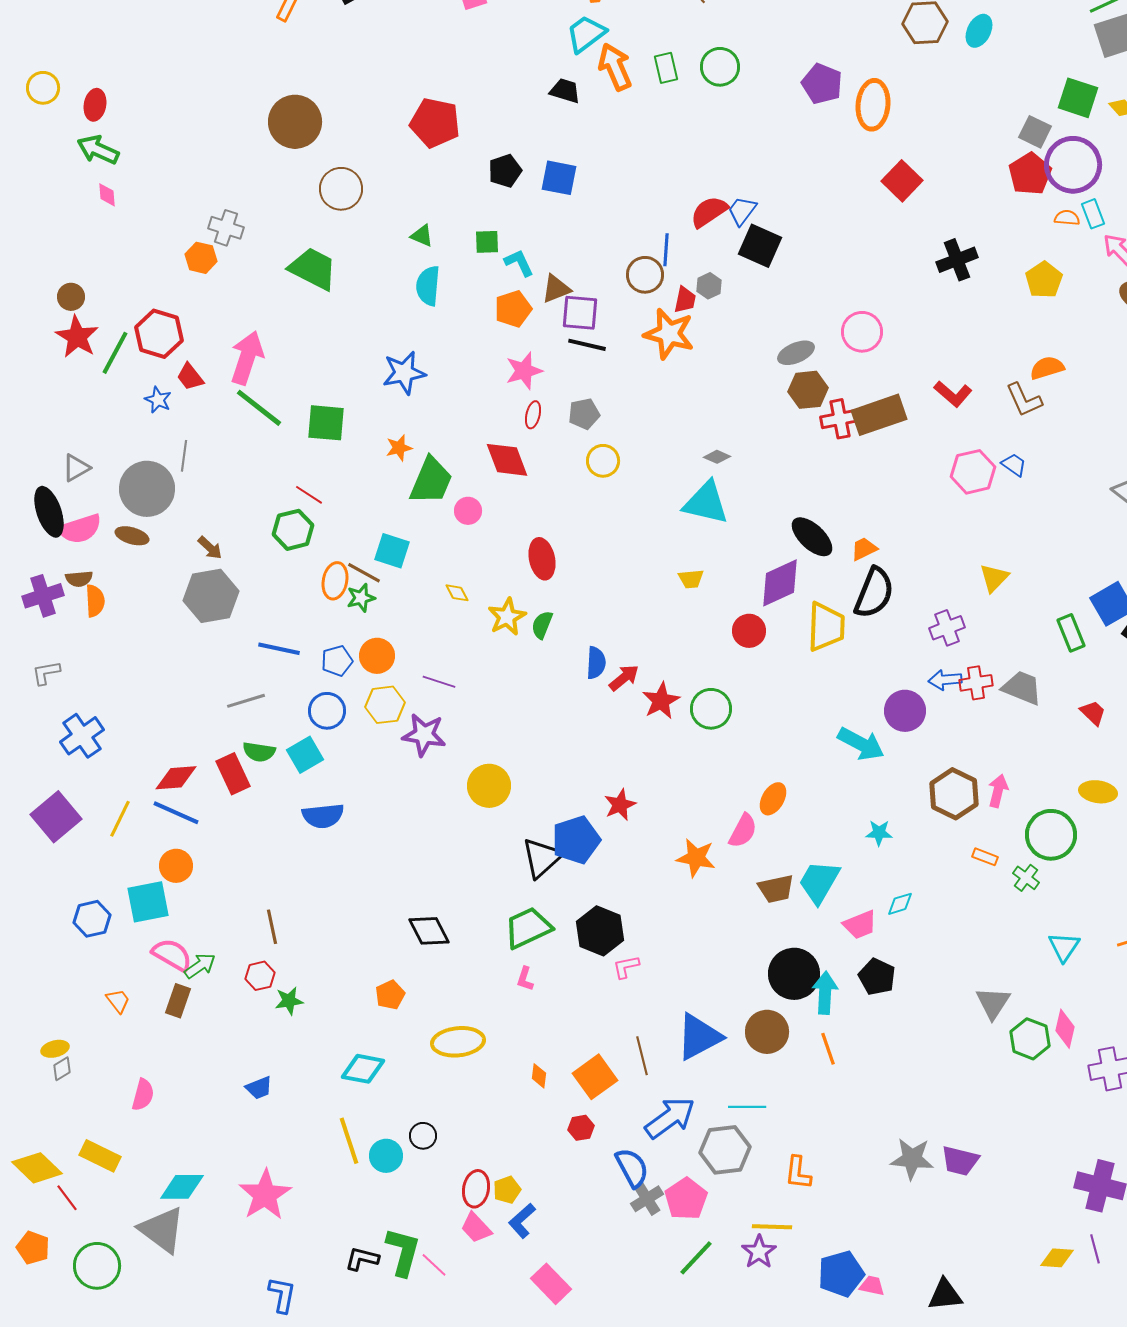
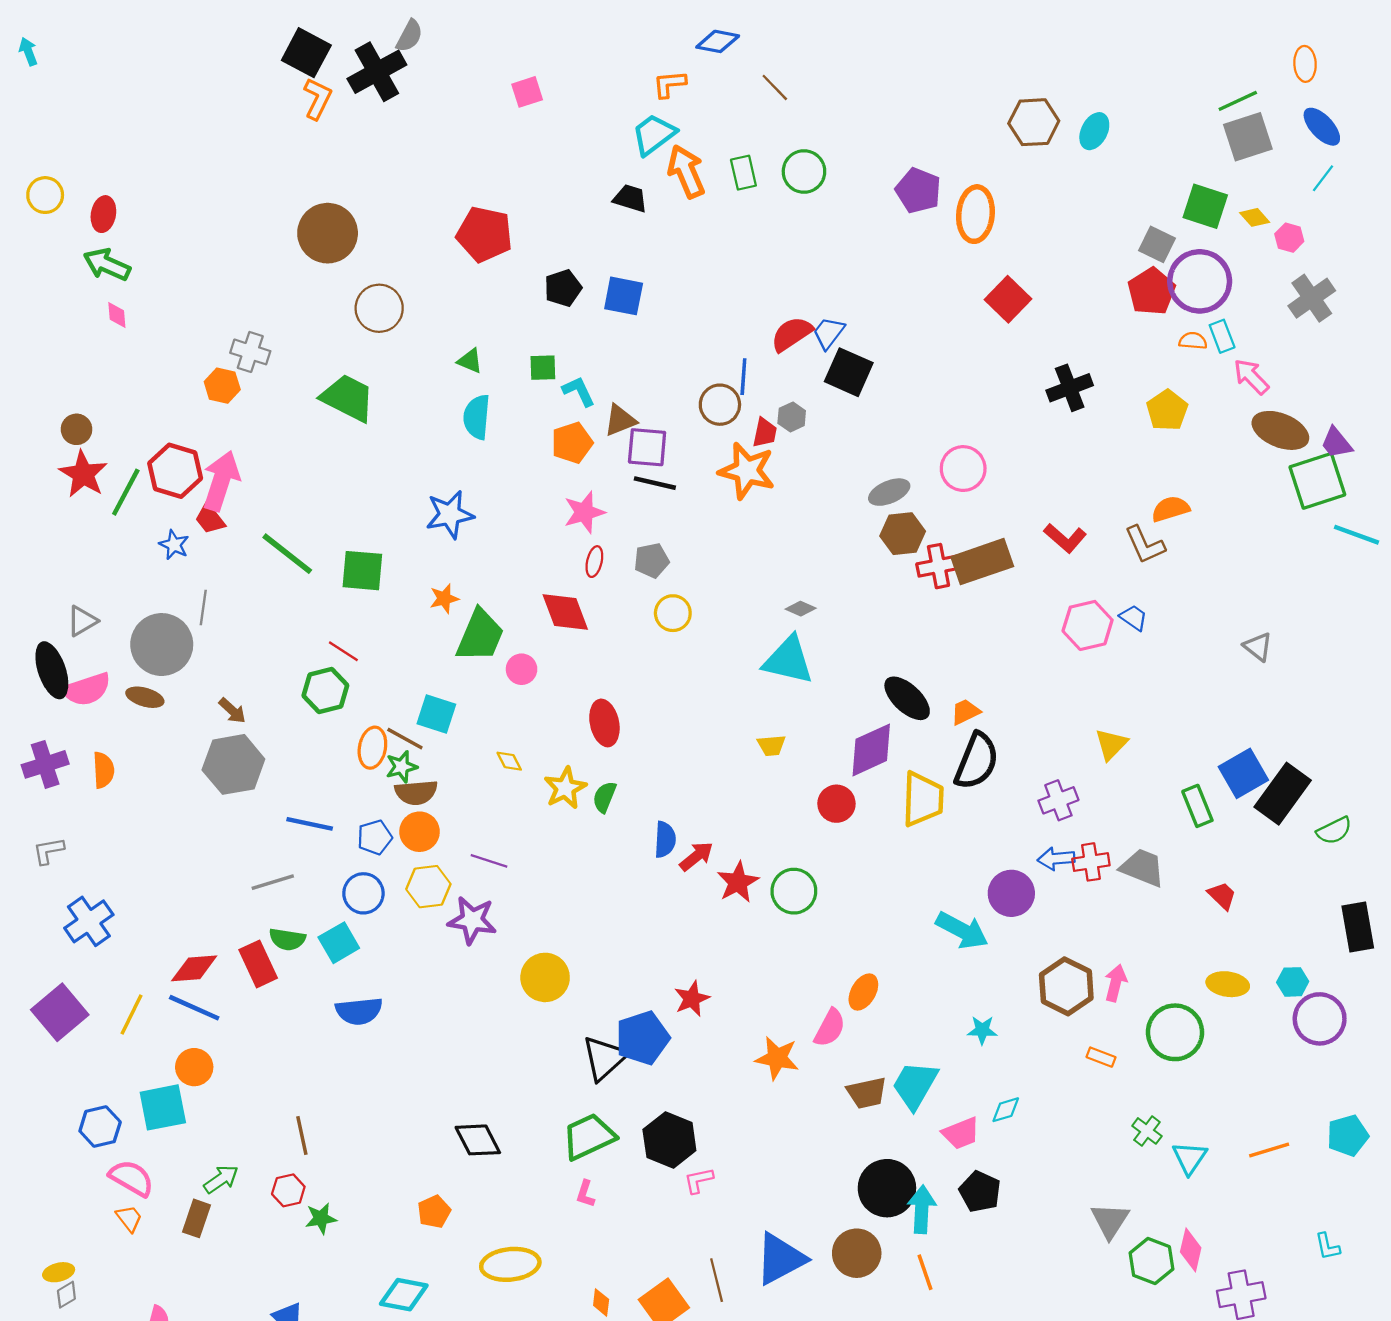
pink arrow: (247, 358) -> (221, 481), moved
brown semicircle: (79, 579) -> (416, 792), moved, size x1.4
green cross: (1026, 878) -> (1147, 1131), moved
pink semicircle: (172, 955) -> (131, 1178), moved

